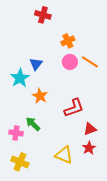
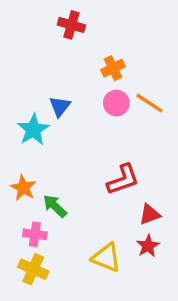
orange star: (40, 96) -> (23, 188), moved
pink cross: (16, 133) -> (35, 234), moved

